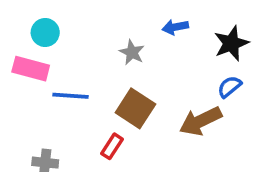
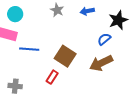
gray star: (132, 52) -> (57, 10), moved
blue semicircle: (229, 87) -> (104, 39), moved

